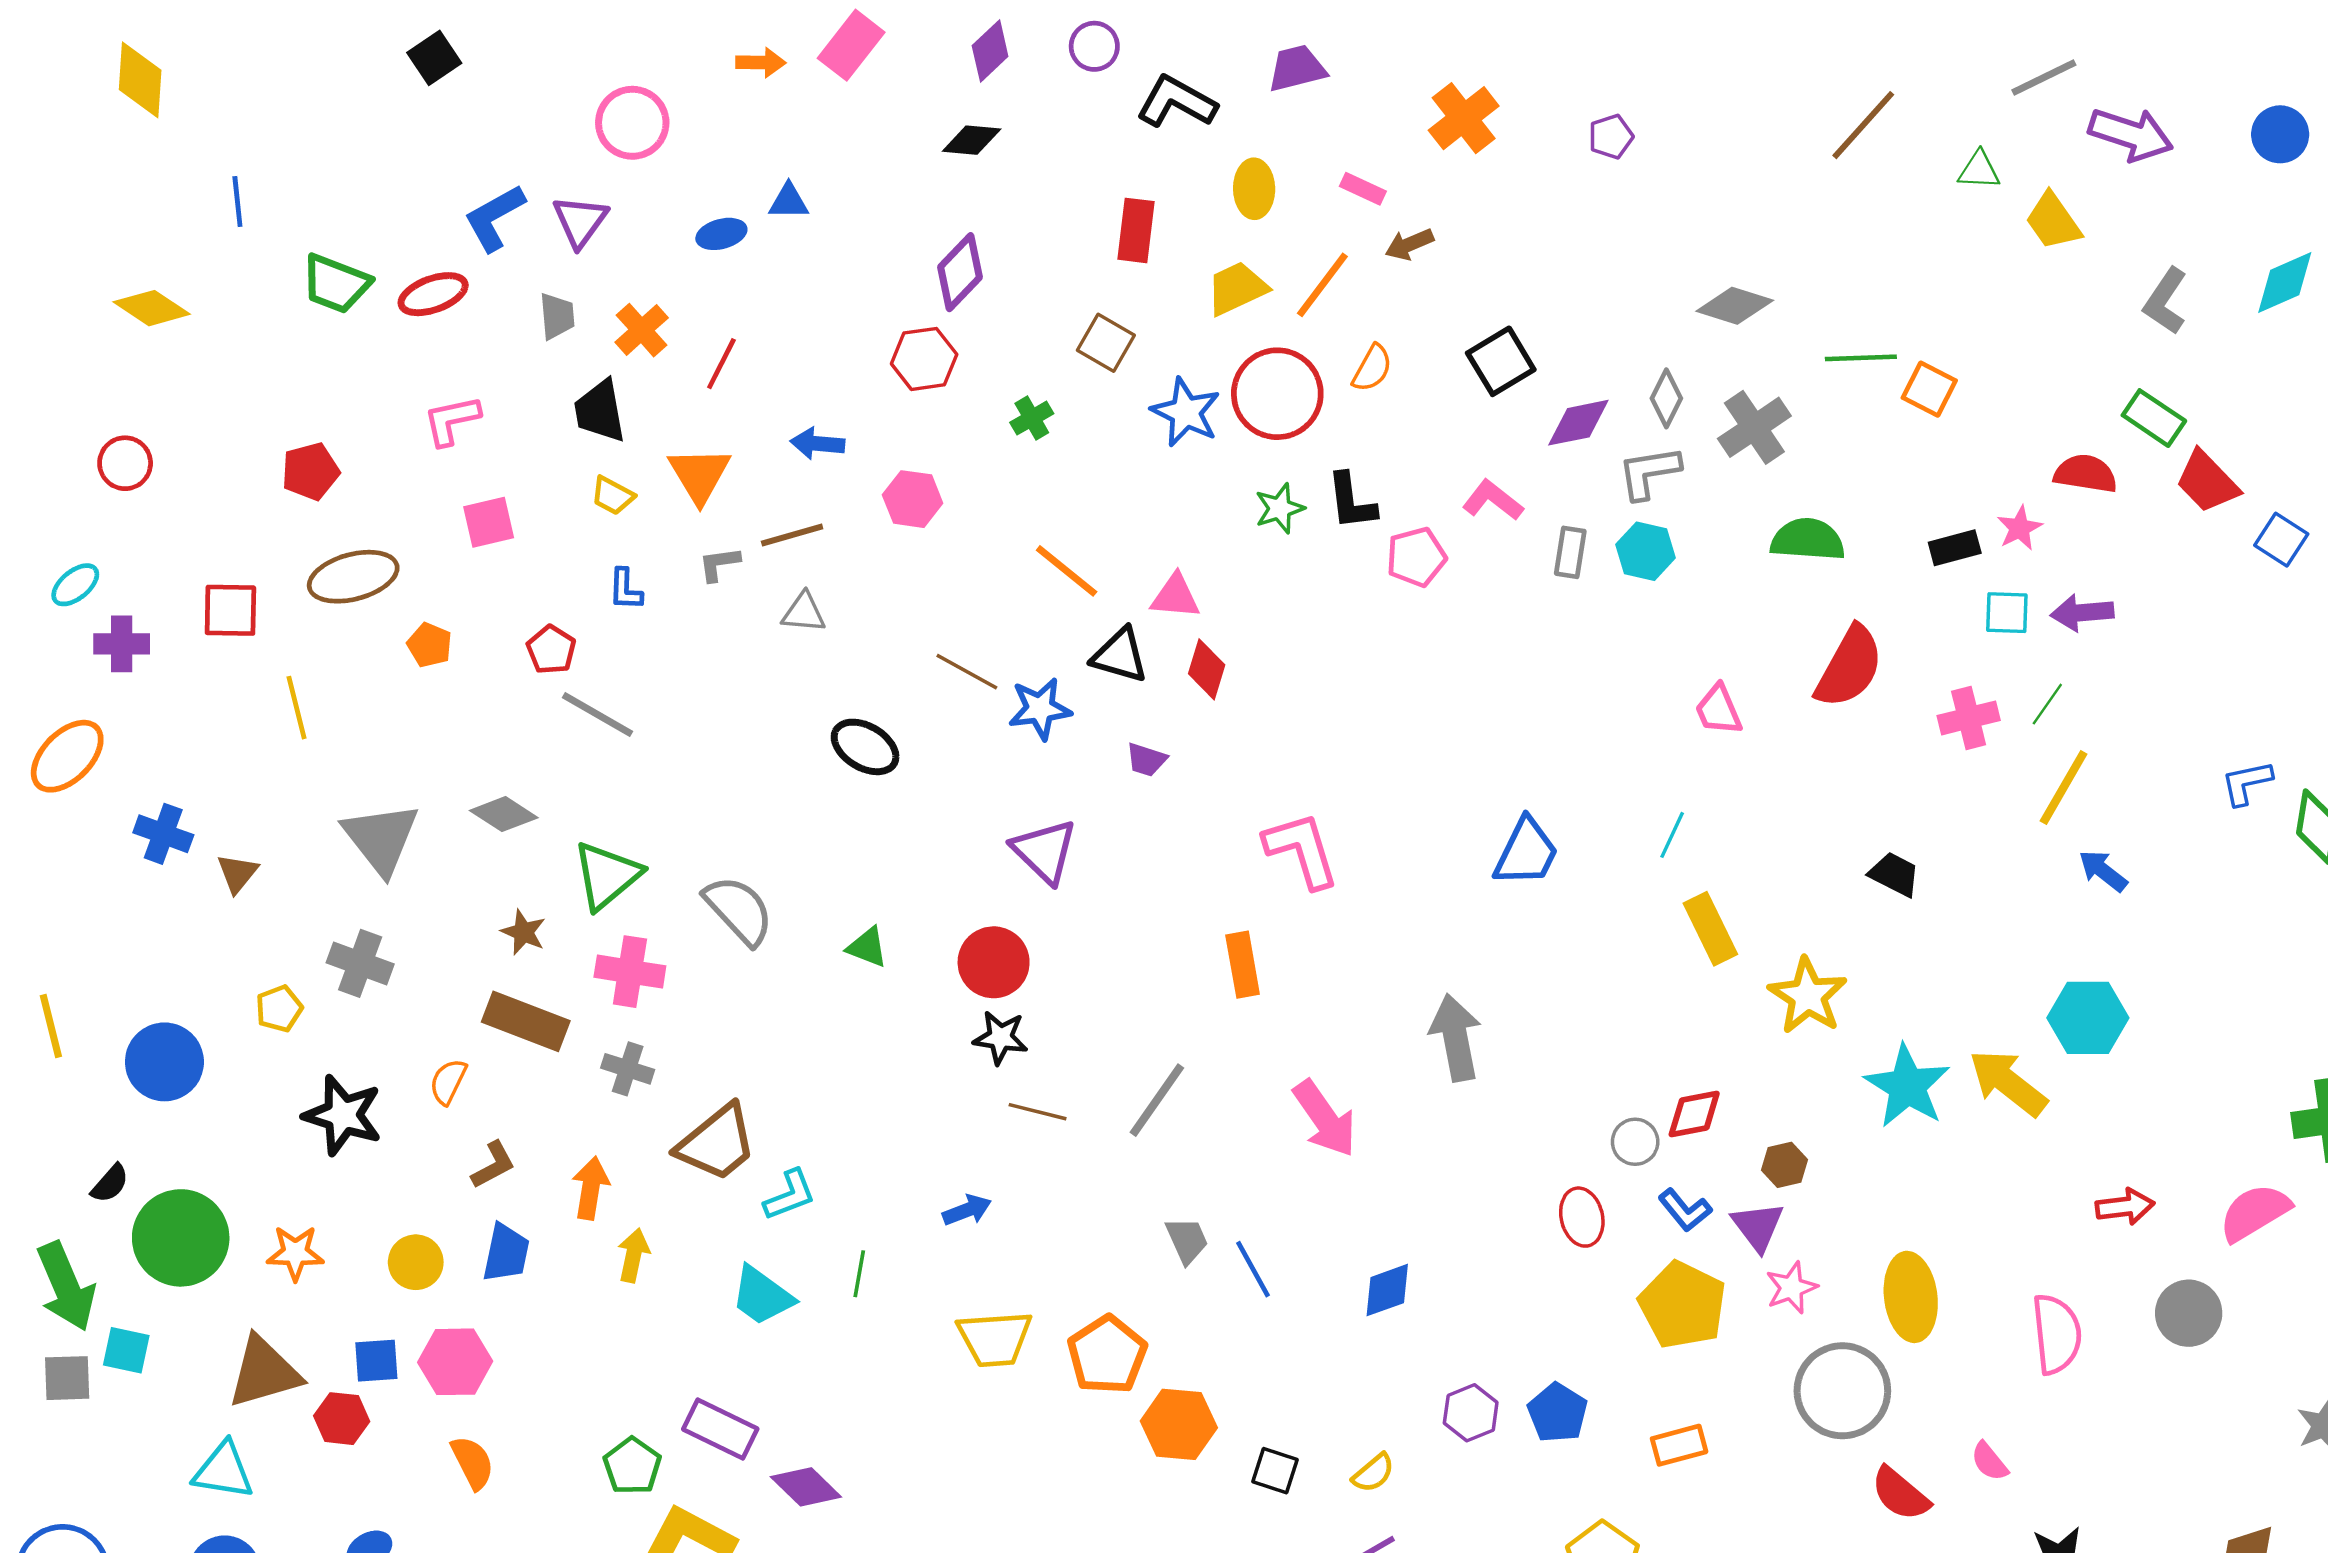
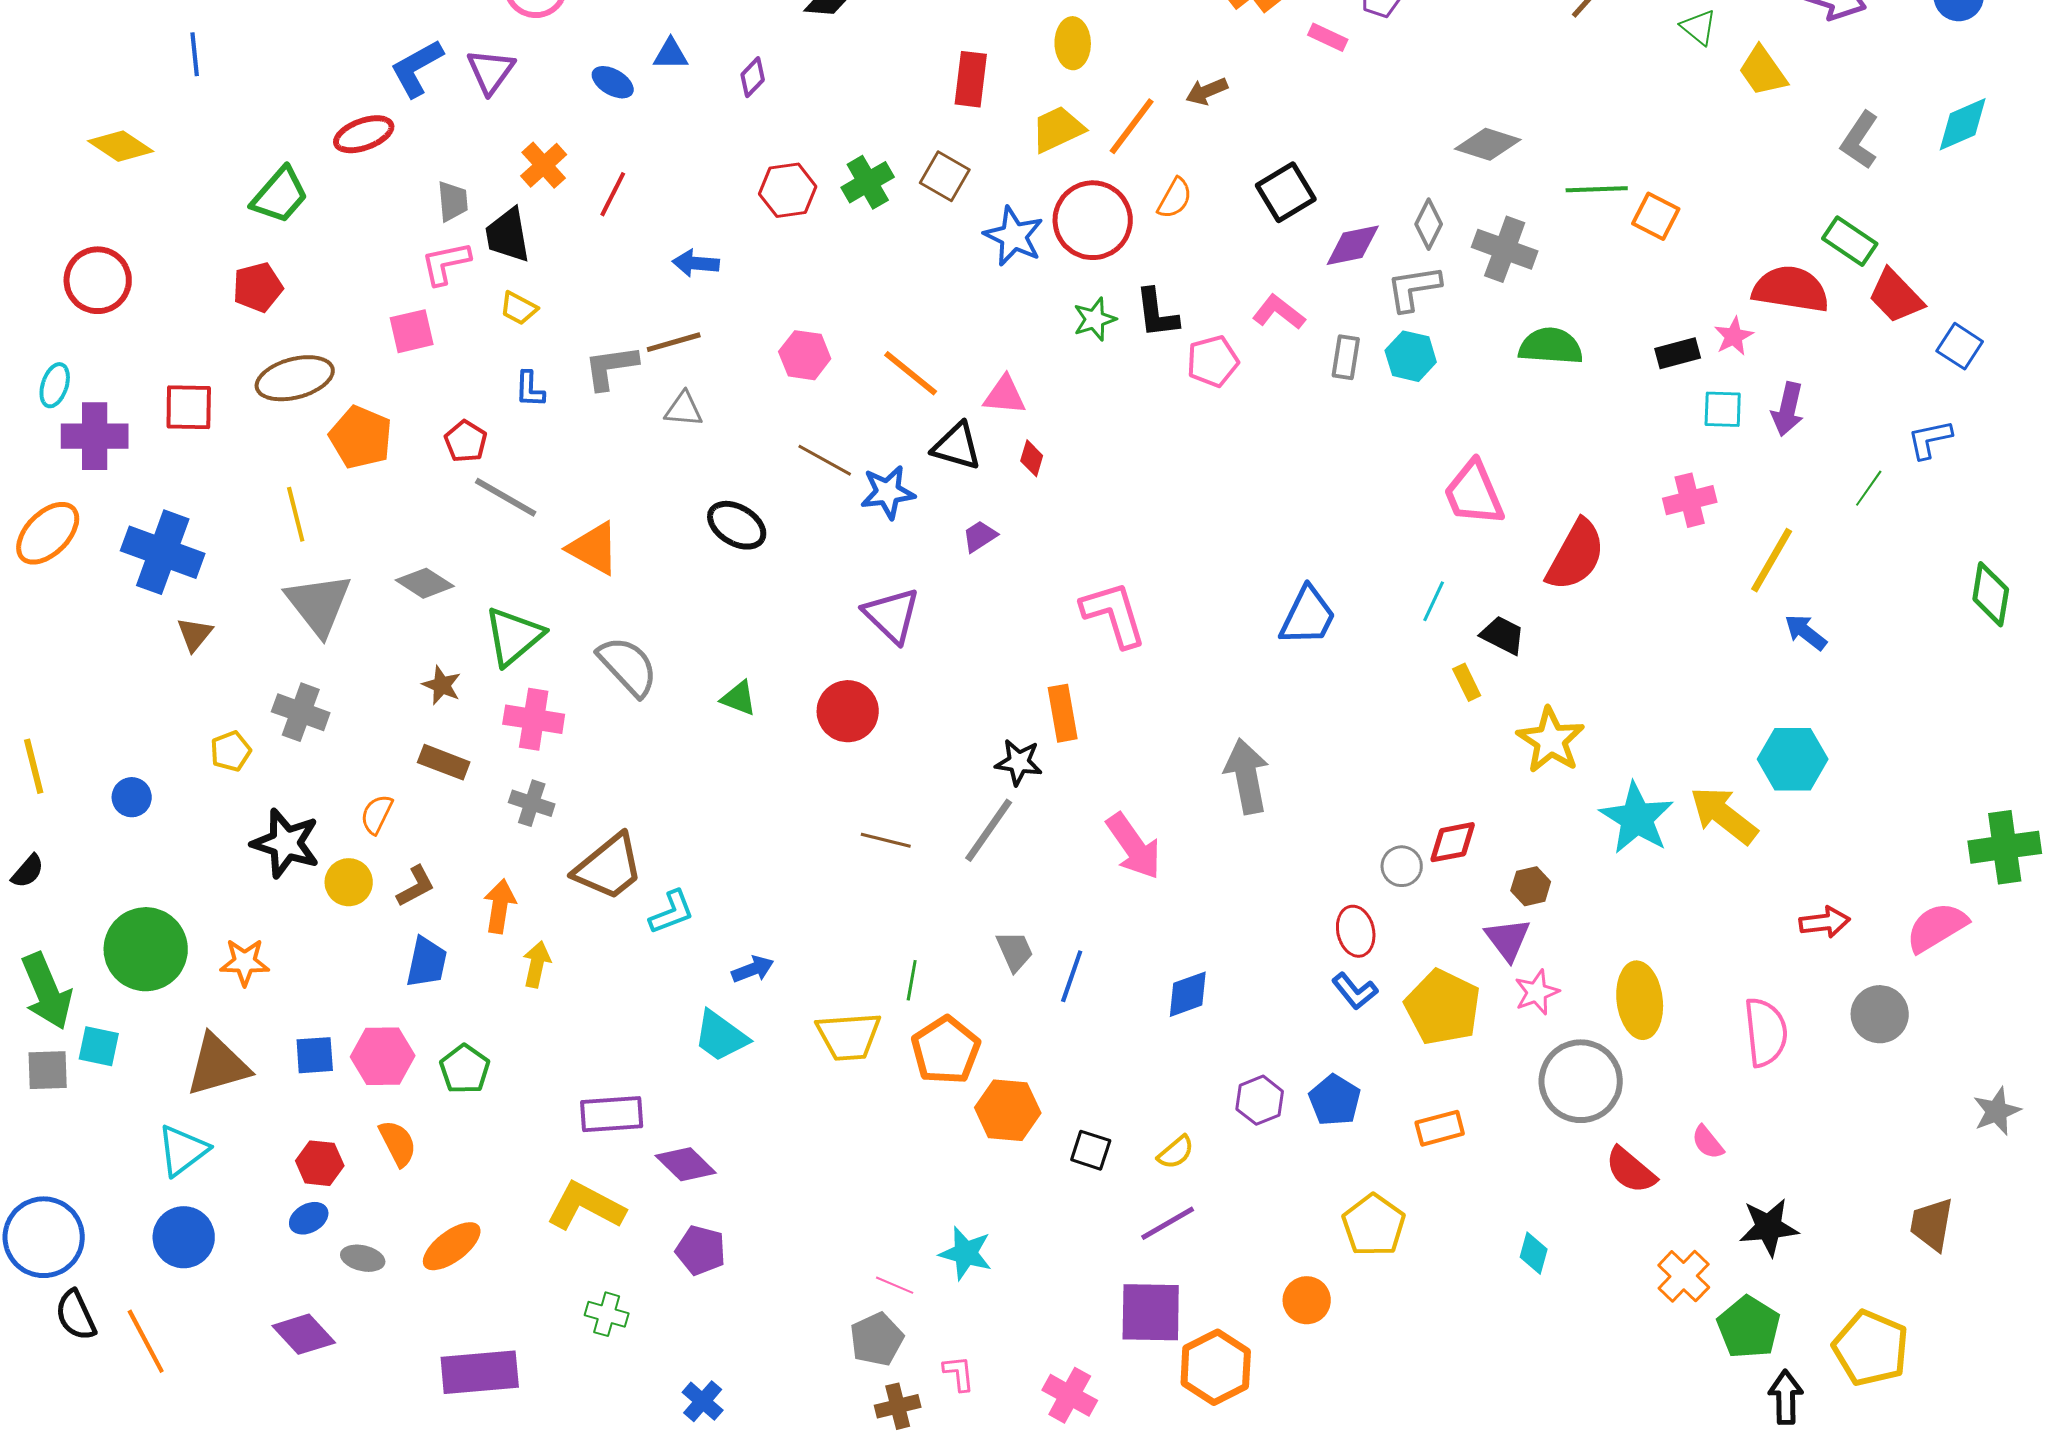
green triangle: (1979, 170) -> (1699, 27), turned 36
pink rectangle: (1363, 189) -> (1328, 37), moved
blue ellipse: (721, 234) -> (613, 82), turned 45
purple diamond: (960, 272) -> (753, 77), moved, size x0.6
green trapezoid: (336, 284) -> (280, 195), moved, turned -70
gray trapezoid: (557, 316) -> (453, 201), moved
green cross: (1032, 418) -> (868, 182), moved, size x1.4
pink L-shape: (452, 420) -> (446, 263), moved
gray cross: (1754, 427) -> (1505, 249), turned -36
red circle: (125, 463) -> (98, 280), size x1.4
red semicircle: (2086, 474) -> (1791, 289), size x1.4
orange triangle: (699, 475) -> (594, 548), moved, turned -30
pink hexagon: (913, 499) -> (805, 355), moved
gray L-shape: (719, 564) -> (611, 367), size x1.5
cyan ellipse: (75, 585) -> (55, 385), turned -33
purple arrow: (2082, 613) -> (1788, 409), turned -72
purple cross: (122, 644) -> (95, 436), size x1.4
orange pentagon: (430, 645) -> (361, 437), size x1.6
red semicircle: (1849, 667) -> (1576, 555), moved
red diamond: (1207, 669) -> (1032, 458), size x0.7
green line: (2047, 704) -> (1869, 488), moved
yellow line: (296, 708) -> (296, 514), moved
pink trapezoid: (1718, 710) -> (1474, 493), size x1.5
purple trapezoid: (1146, 760) -> (980, 536), turned 129
blue L-shape: (2247, 783) -> (1930, 439), moved
blue cross: (163, 834) -> (163, 552), moved, size x1.6
black trapezoid: (1894, 874) -> (1503, 635), moved
yellow rectangle: (1710, 929) -> (1467, 682), size x0.6
brown rectangle: (526, 1021) -> (444, 762), size x0.7
black star: (1001, 1038) -> (1019, 762), moved
blue circle: (164, 1062) -> (132, 797), size x0.6
black semicircle: (110, 1183) -> (28, 871), moved
blue arrow: (967, 1210) -> (753, 969), moved
blue L-shape: (1685, 1210) -> (1355, 991), moved
yellow circle: (416, 1262) -> (349, 882), moved
blue line: (1253, 1269) -> (1072, 976), turned 48
green line: (859, 1274) -> (912, 980), moved
cyan trapezoid: (762, 1296) -> (721, 1036), moved
red hexagon: (342, 1419) -> (320, 1163), moved
purple rectangle: (720, 1429) -> (612, 1114), turned -30
green pentagon: (632, 1466) -> (465, 1069), moved
cyan triangle: (223, 1471) -> (183, 1150), turned -46

